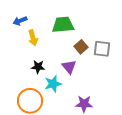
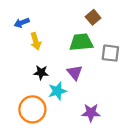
green trapezoid: (63, 25) -> (81, 42), moved
brown square: (81, 47) -> (93, 17), moved

